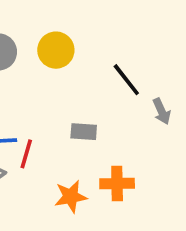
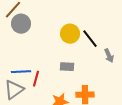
yellow circle: (56, 50) -> (70, 34), moved

